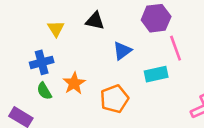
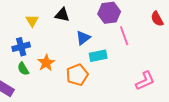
cyan rectangle: (156, 74) -> (98, 56), moved

